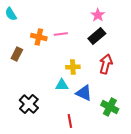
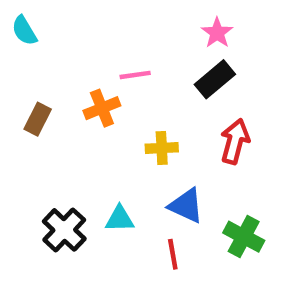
orange cross: (39, 37) -> (102, 108), moved, turned -35
cyan triangle: (62, 85) -> (120, 219), moved
red line: (70, 121) -> (173, 254), moved

